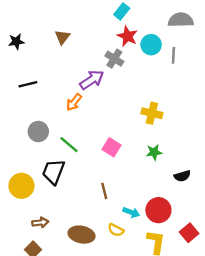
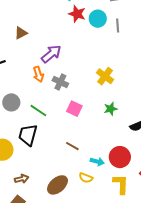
brown triangle: (62, 37) -> (21, 33), moved, turned 32
gray cross: (114, 59) -> (60, 82), moved
orange arrow: (74, 102) -> (38, 74), turned -49
yellow cross: (152, 113) -> (105, 76), turned 30
brown line: (104, 191) -> (72, 146), turned -40
brown ellipse: (82, 235) -> (57, 185), turned -45

